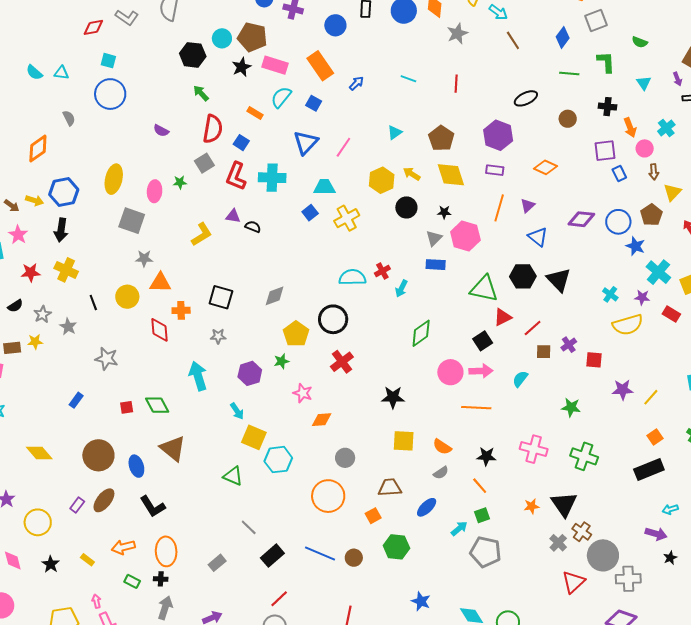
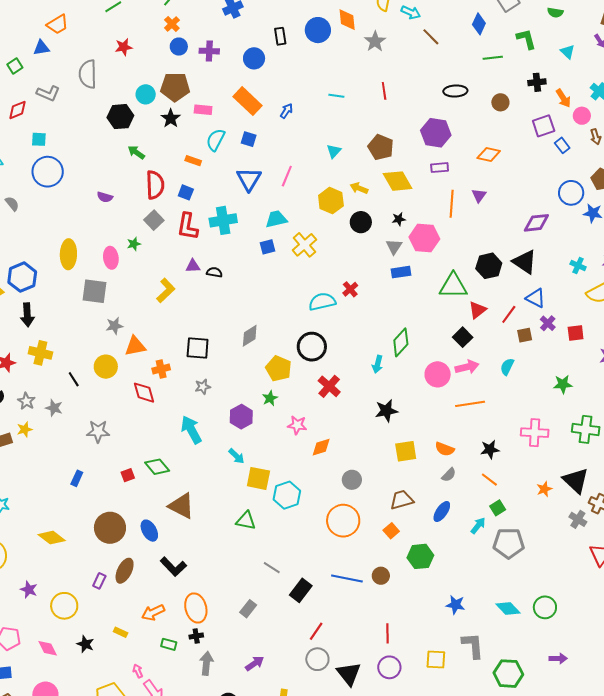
pink rectangle: (275, 65) -> (203, 110), size x0.7
black ellipse: (526, 98) -> (455, 91), turned 35
blue square: (310, 213) -> (268, 247), turned 35
purple diamond: (581, 219) -> (536, 223), moved
blue triangle: (538, 237) -> (536, 298), moved
cyan arrow: (401, 288) -> (377, 364), moved

